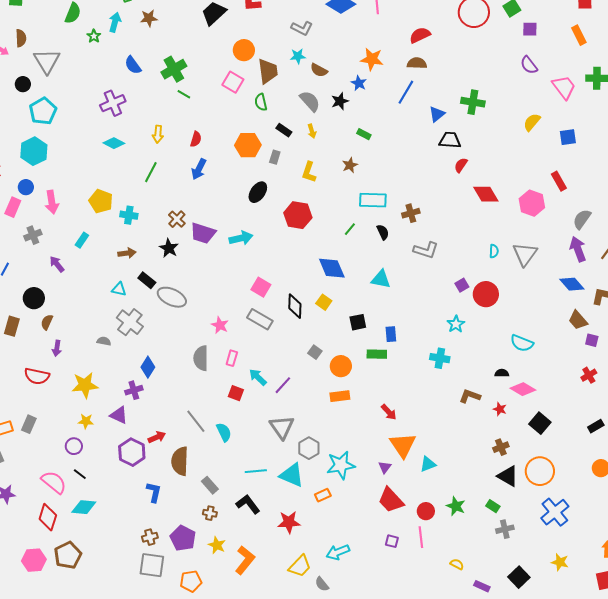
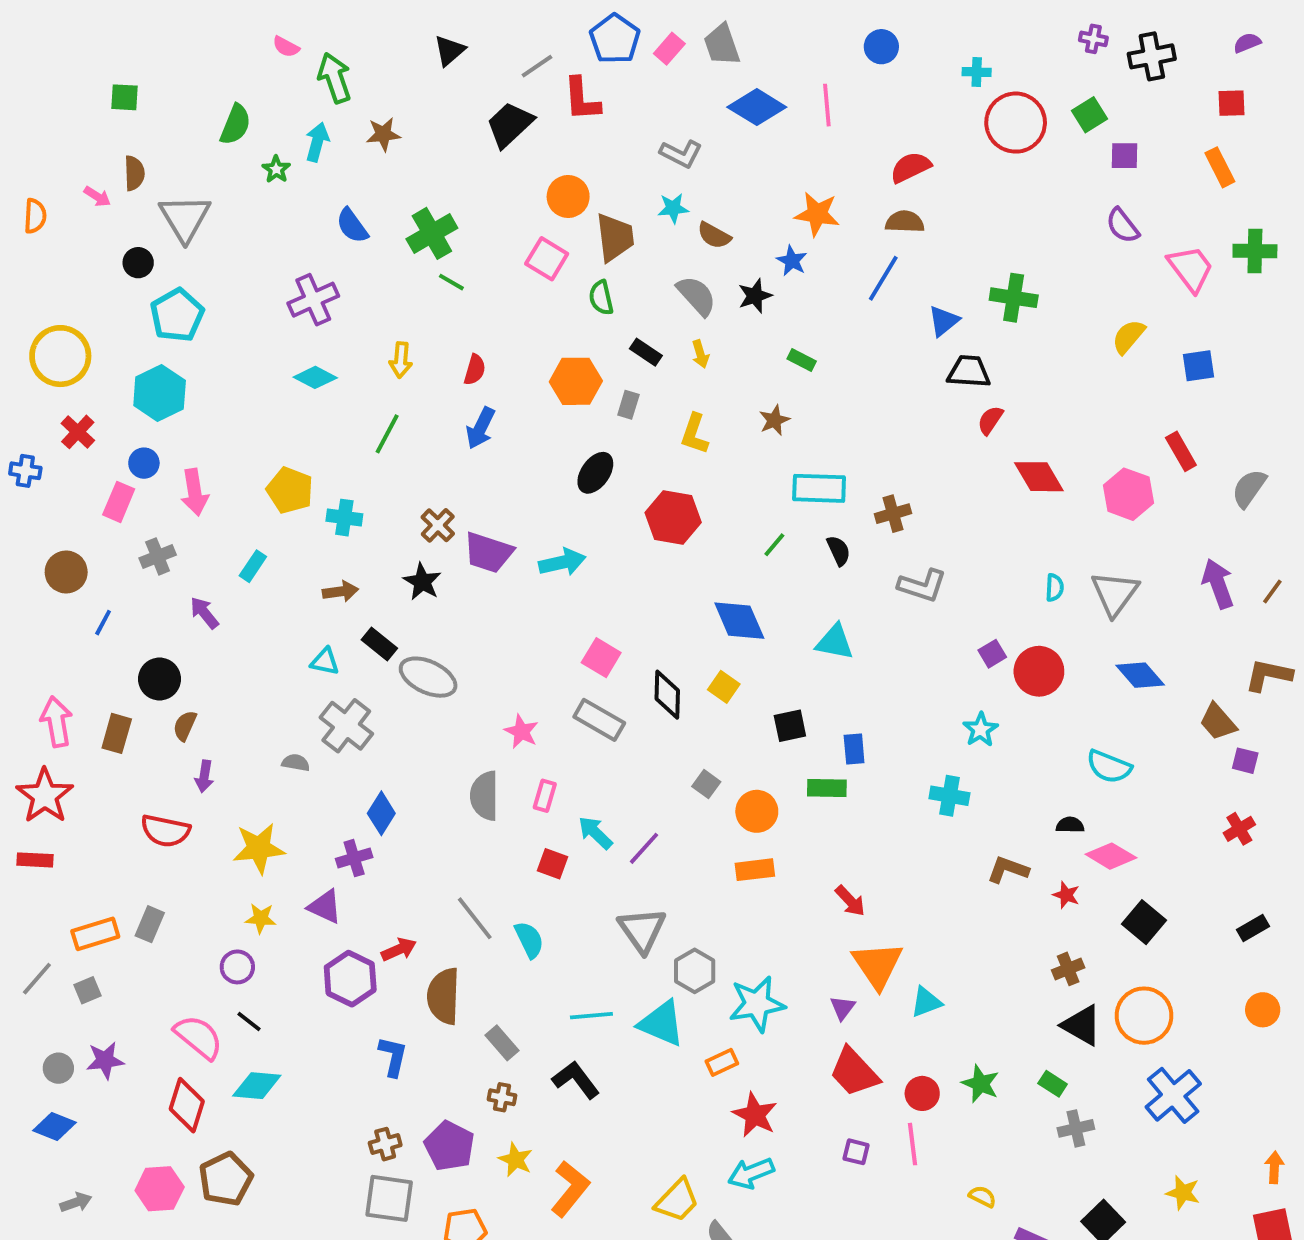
gray semicircle: (582, 219) -> (1249, 488), moved
blue diamond: (572, 284) -> (1140, 675), moved
red star: (289, 522) -> (755, 1115), moved, turned 30

